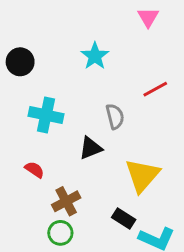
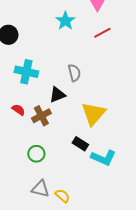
cyan star: (95, 56) -> (65, 21), moved
red line: (155, 89) -> (102, 33), moved
brown cross: (66, 201) -> (41, 116), moved

